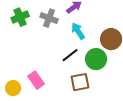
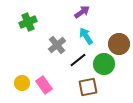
gray cross: (49, 18) -> (57, 45), moved, turned 30
yellow circle: (13, 88) -> (22, 83), moved

